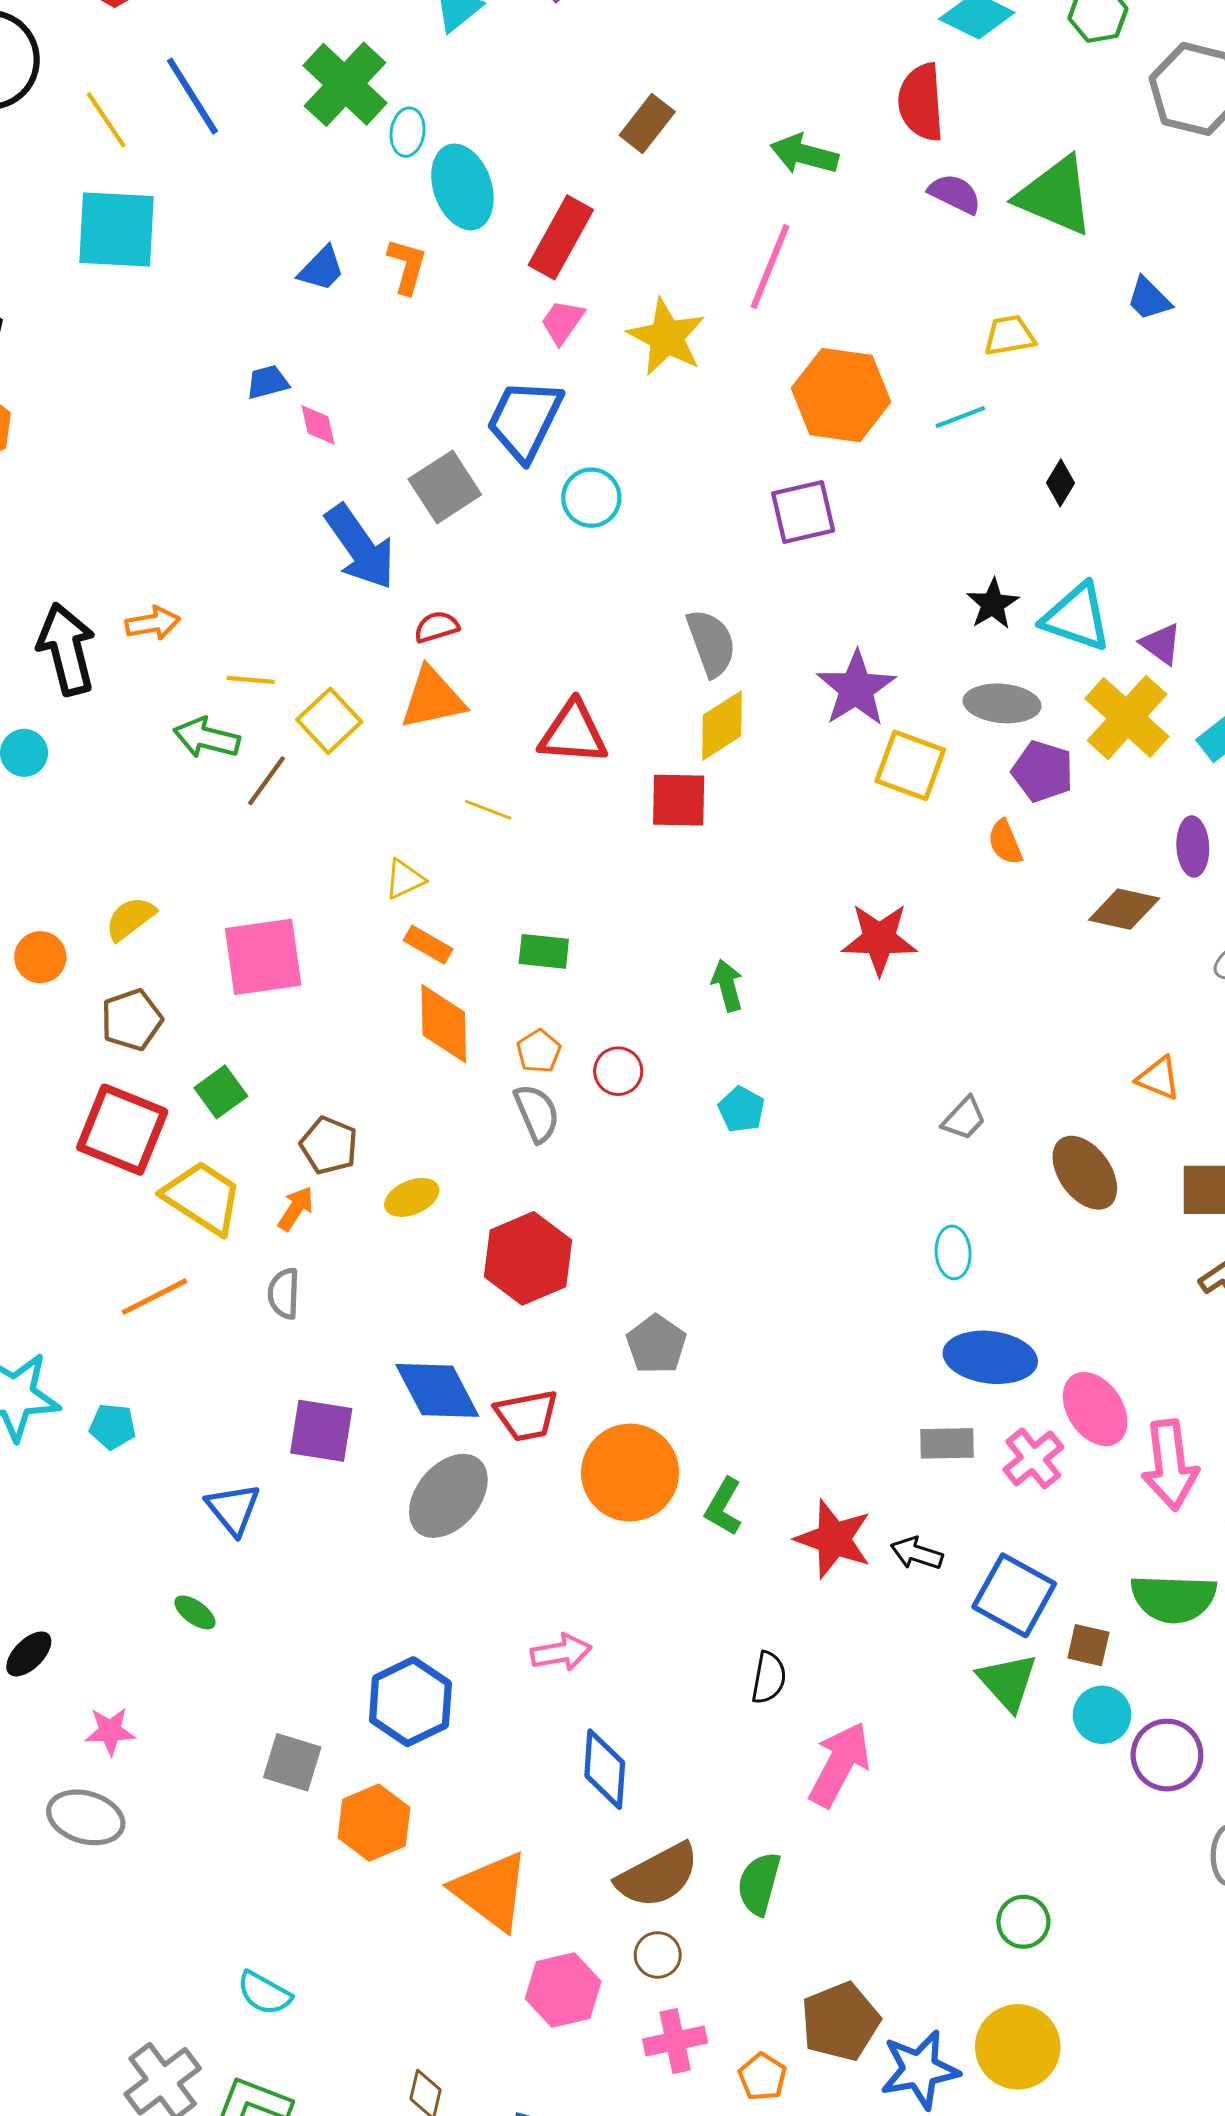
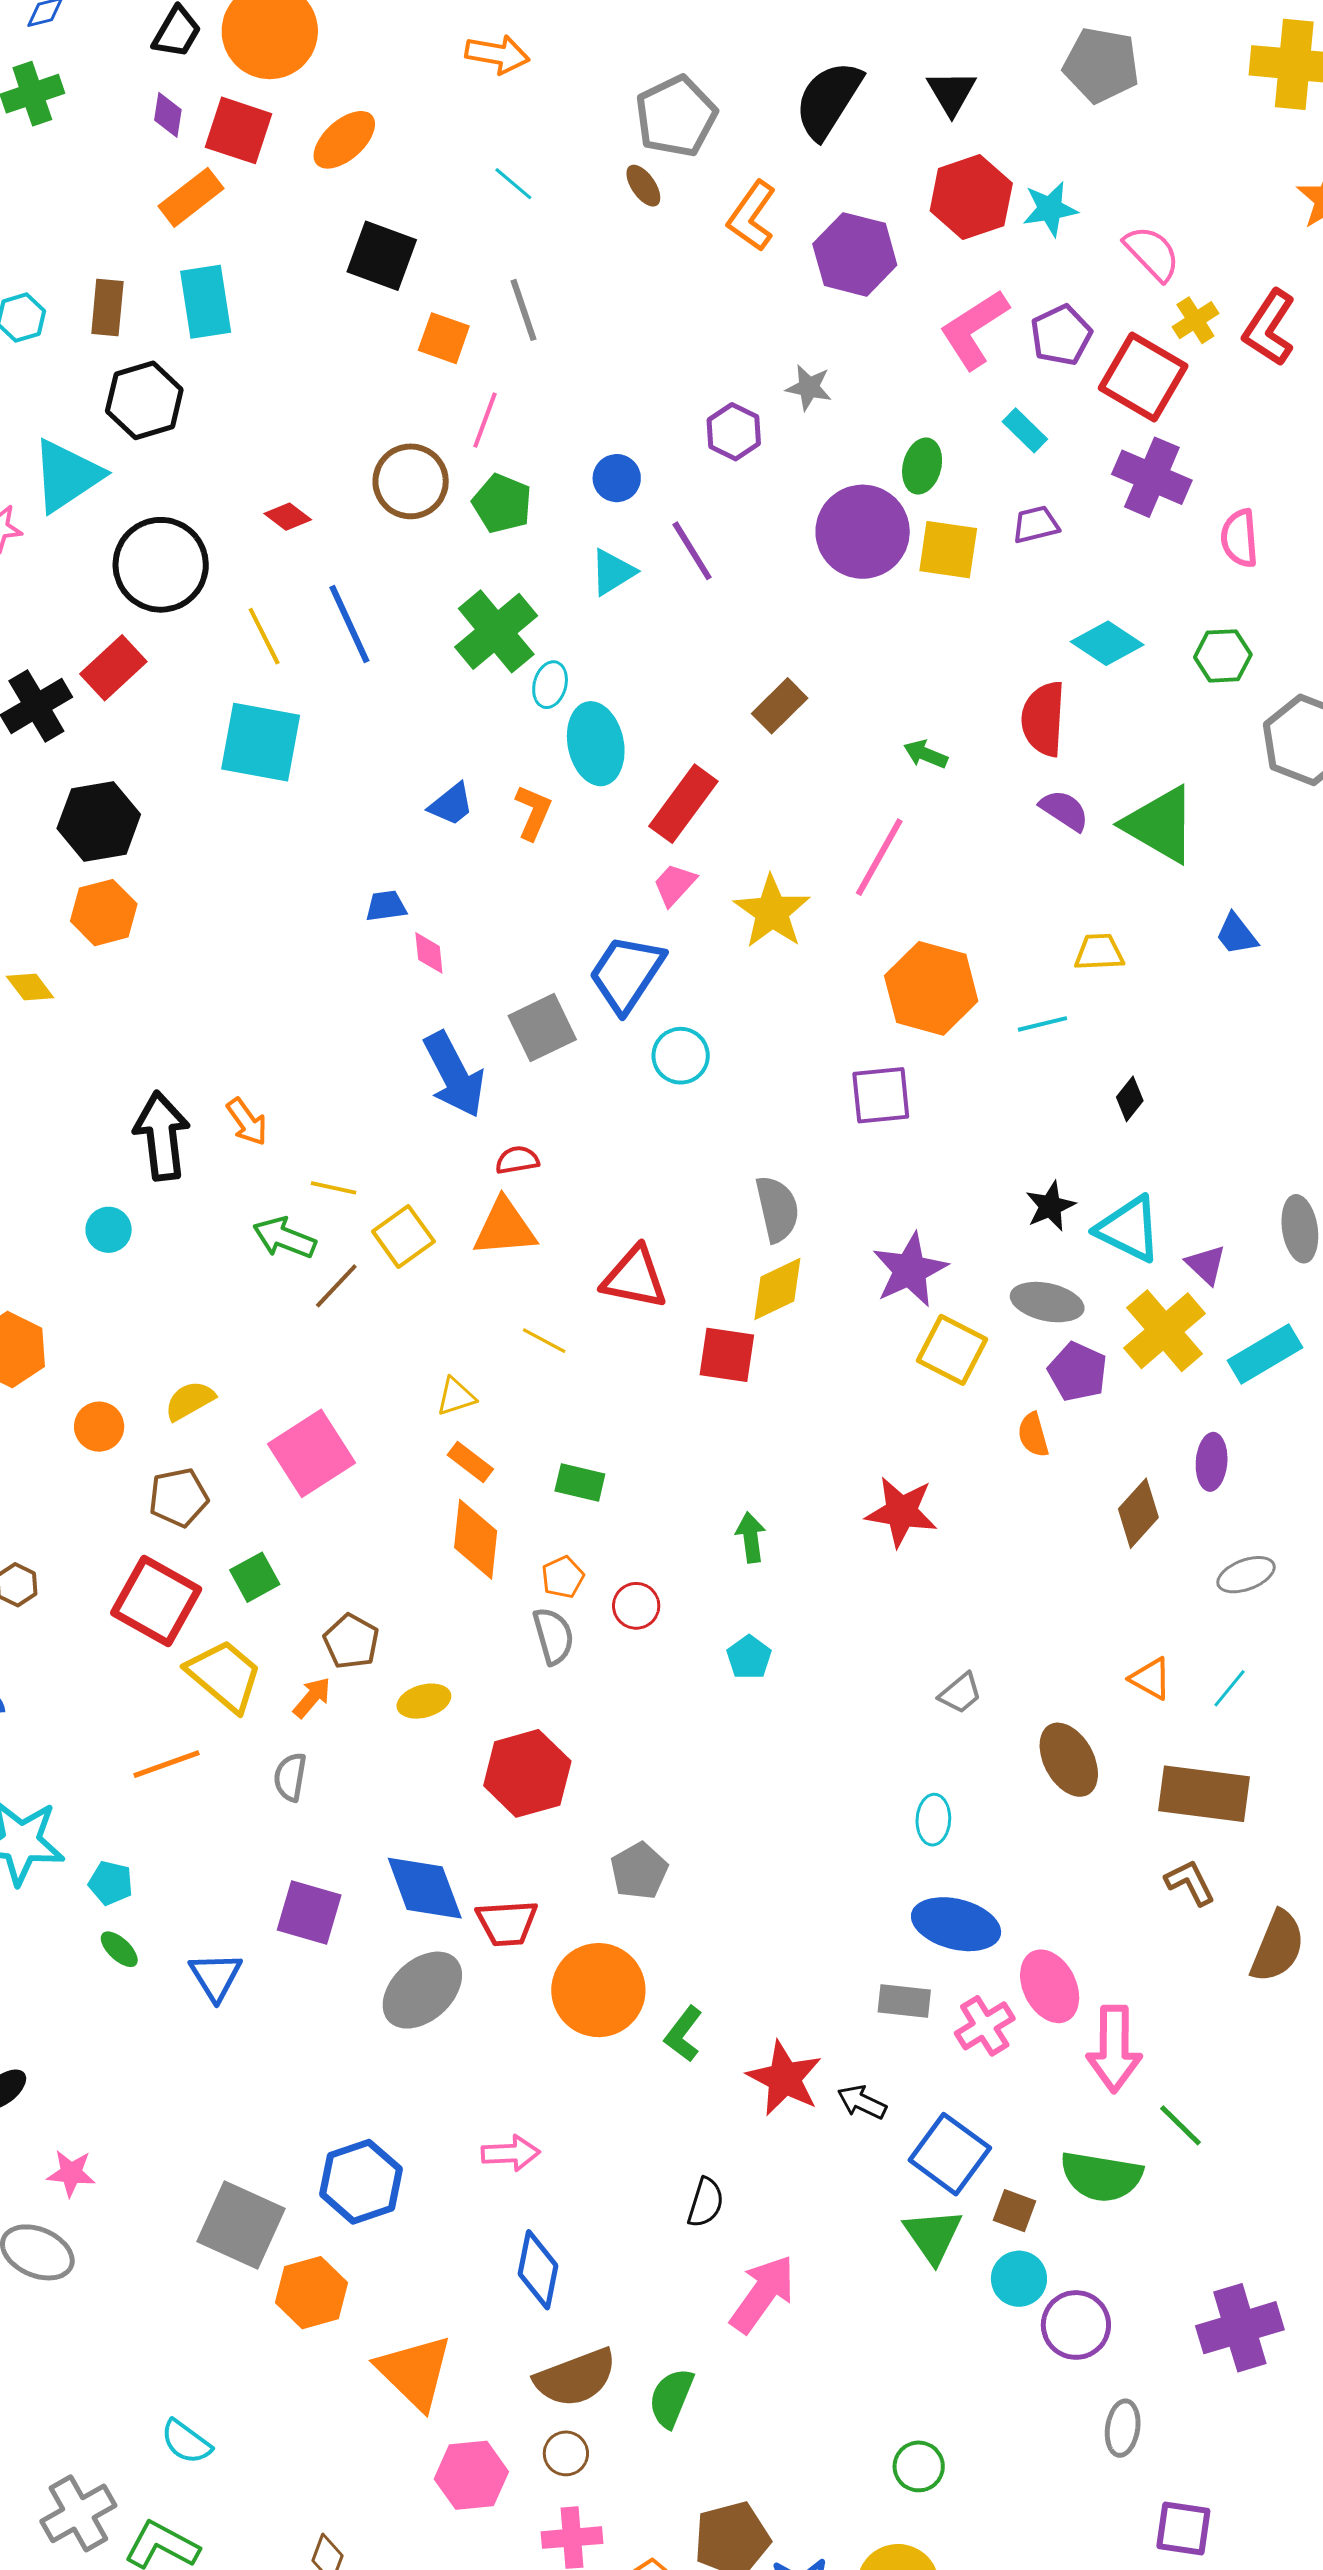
green arrow: (804, 154) -> (926, 754), size x0.7
orange arrow: (153, 623) -> (247, 1122), turned 57
brown diamond: (1124, 909) -> (1138, 1513), turned -68
pink square: (263, 957) -> (312, 1453), turned -32
green ellipse: (195, 1612) -> (119, 1949), moved
gray square: (292, 1762) -> (241, 2225), size x1.5

